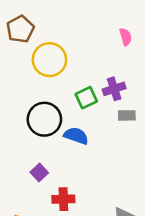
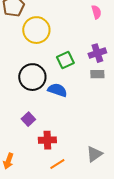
purple cross: (114, 89) -> (97, 53), moved

